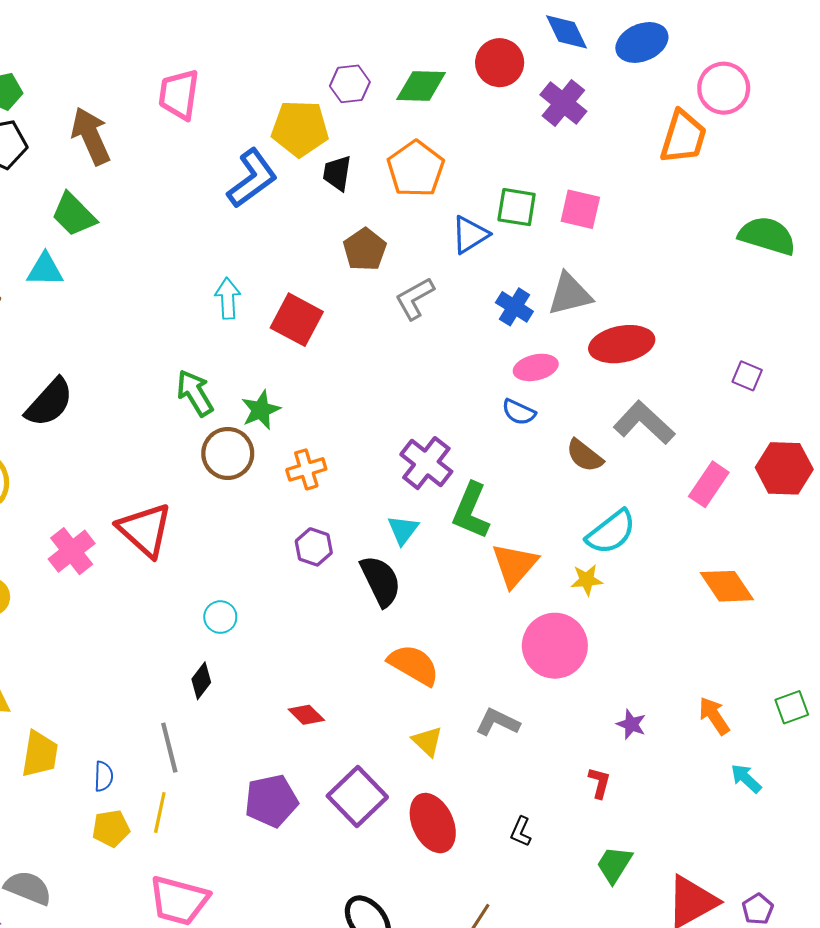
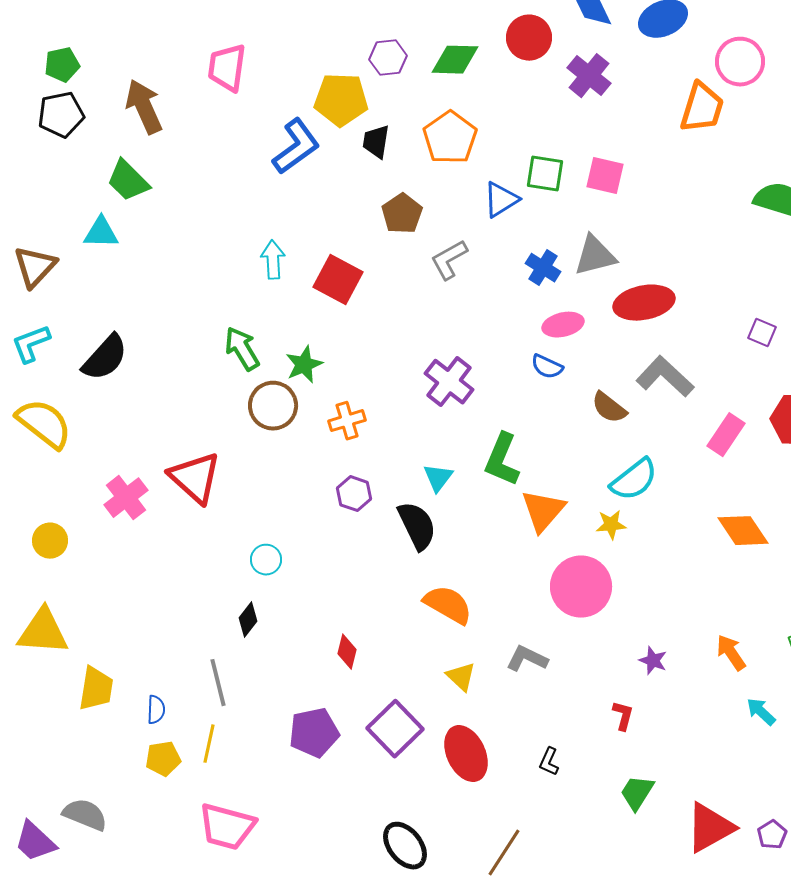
purple cross: (426, 463) -> (449, 382), moved
red diamond: (306, 715) -> (347, 652), turned 60

